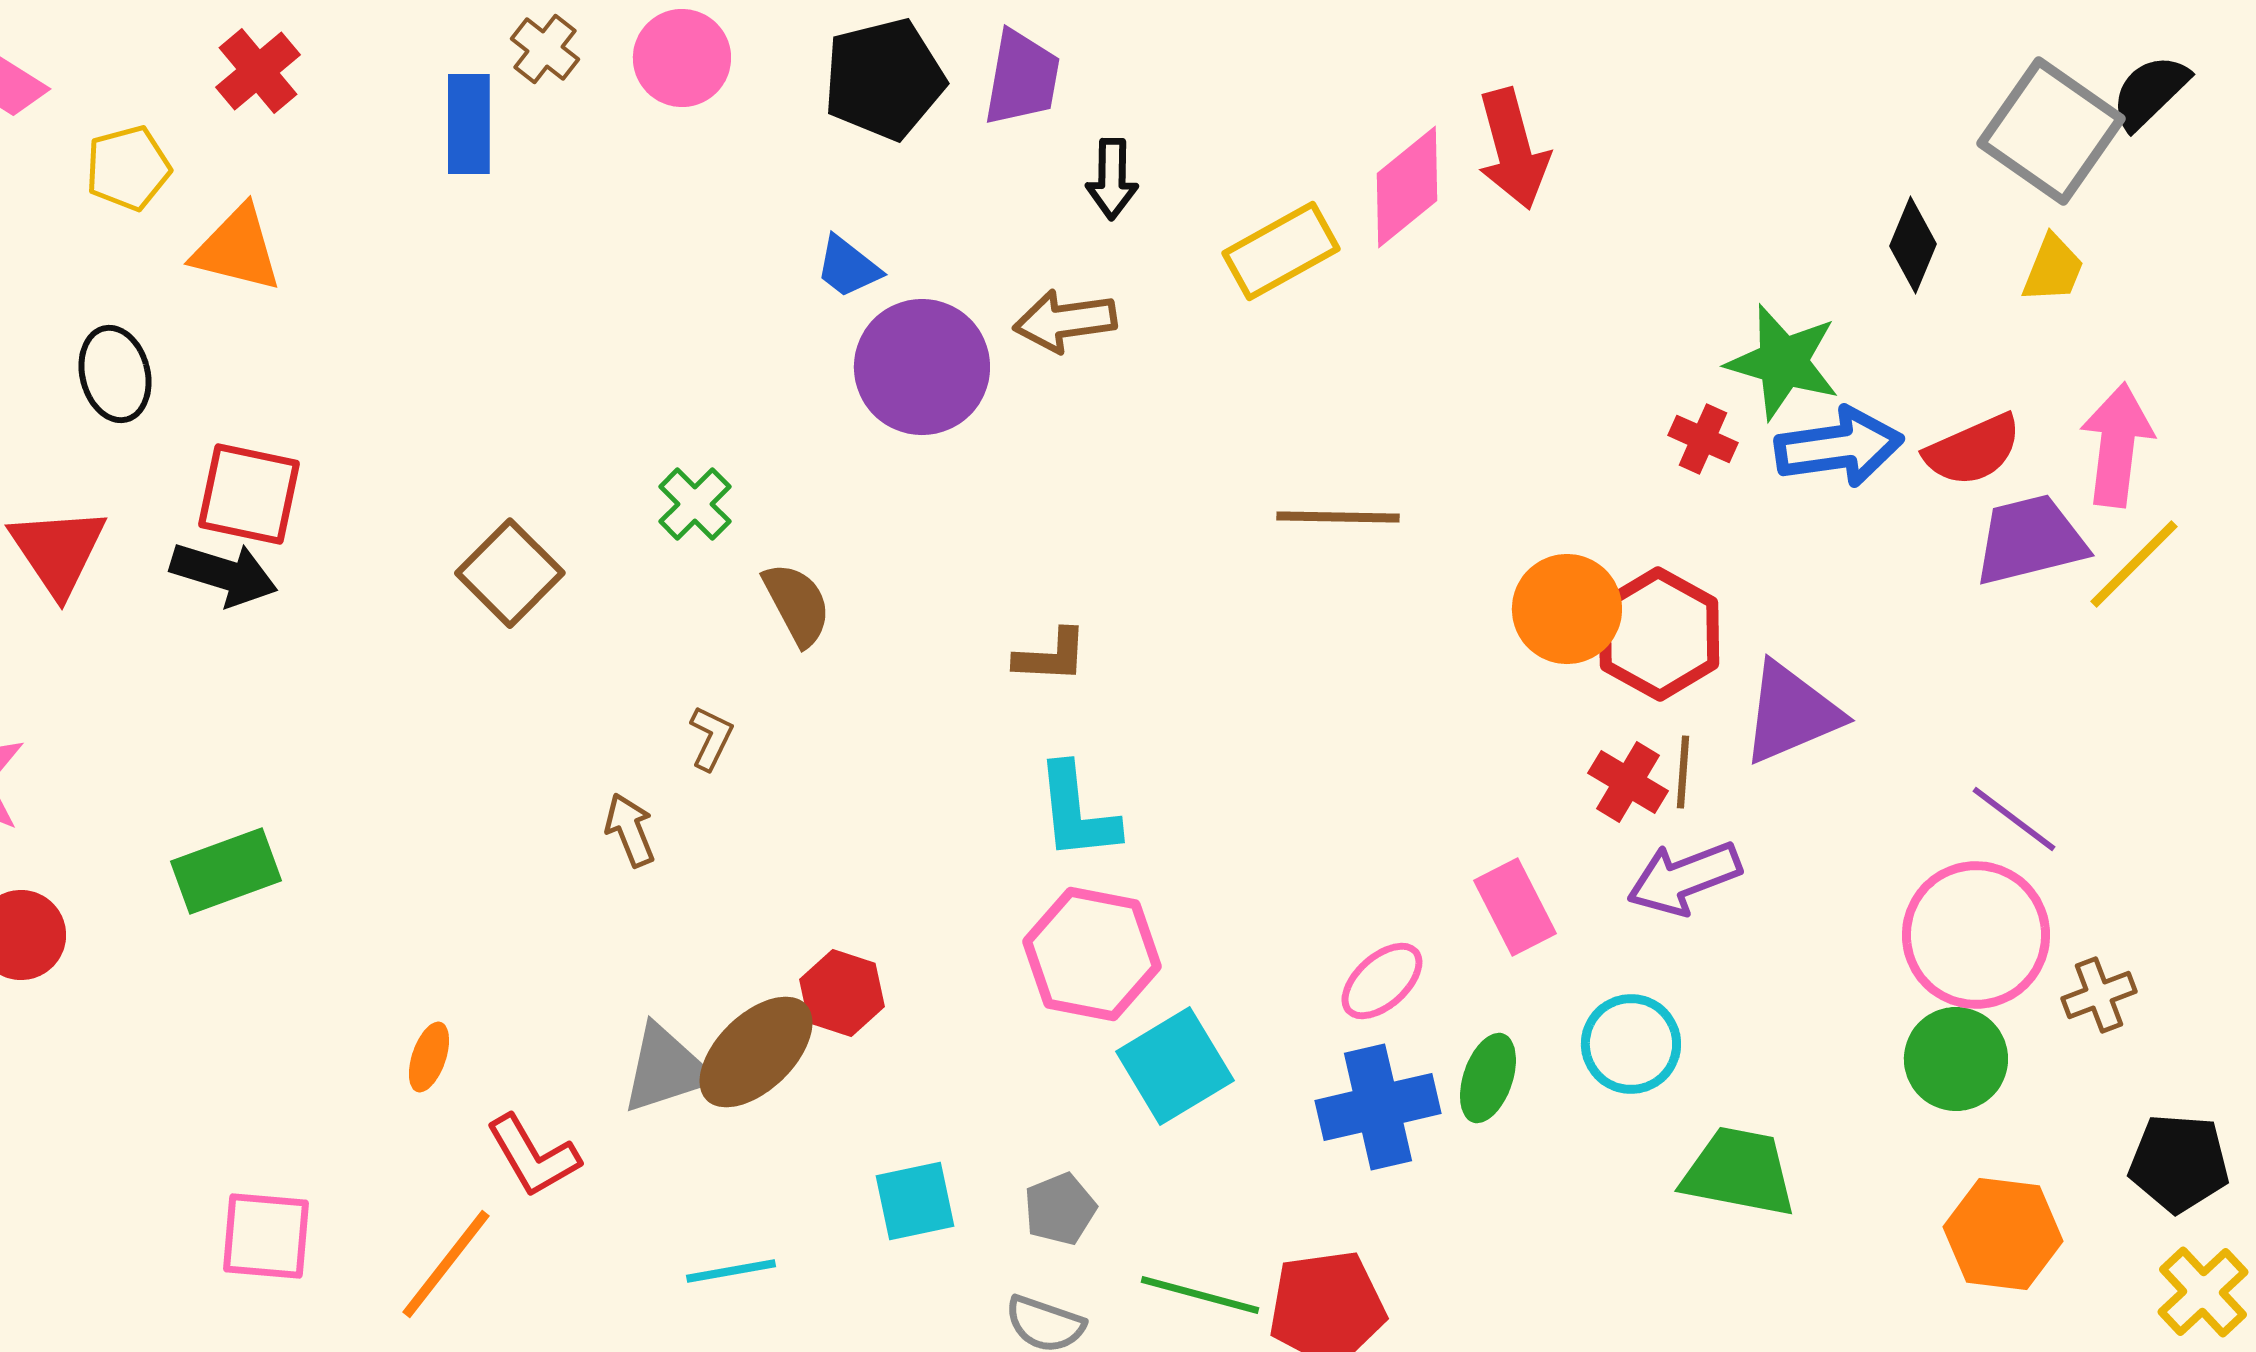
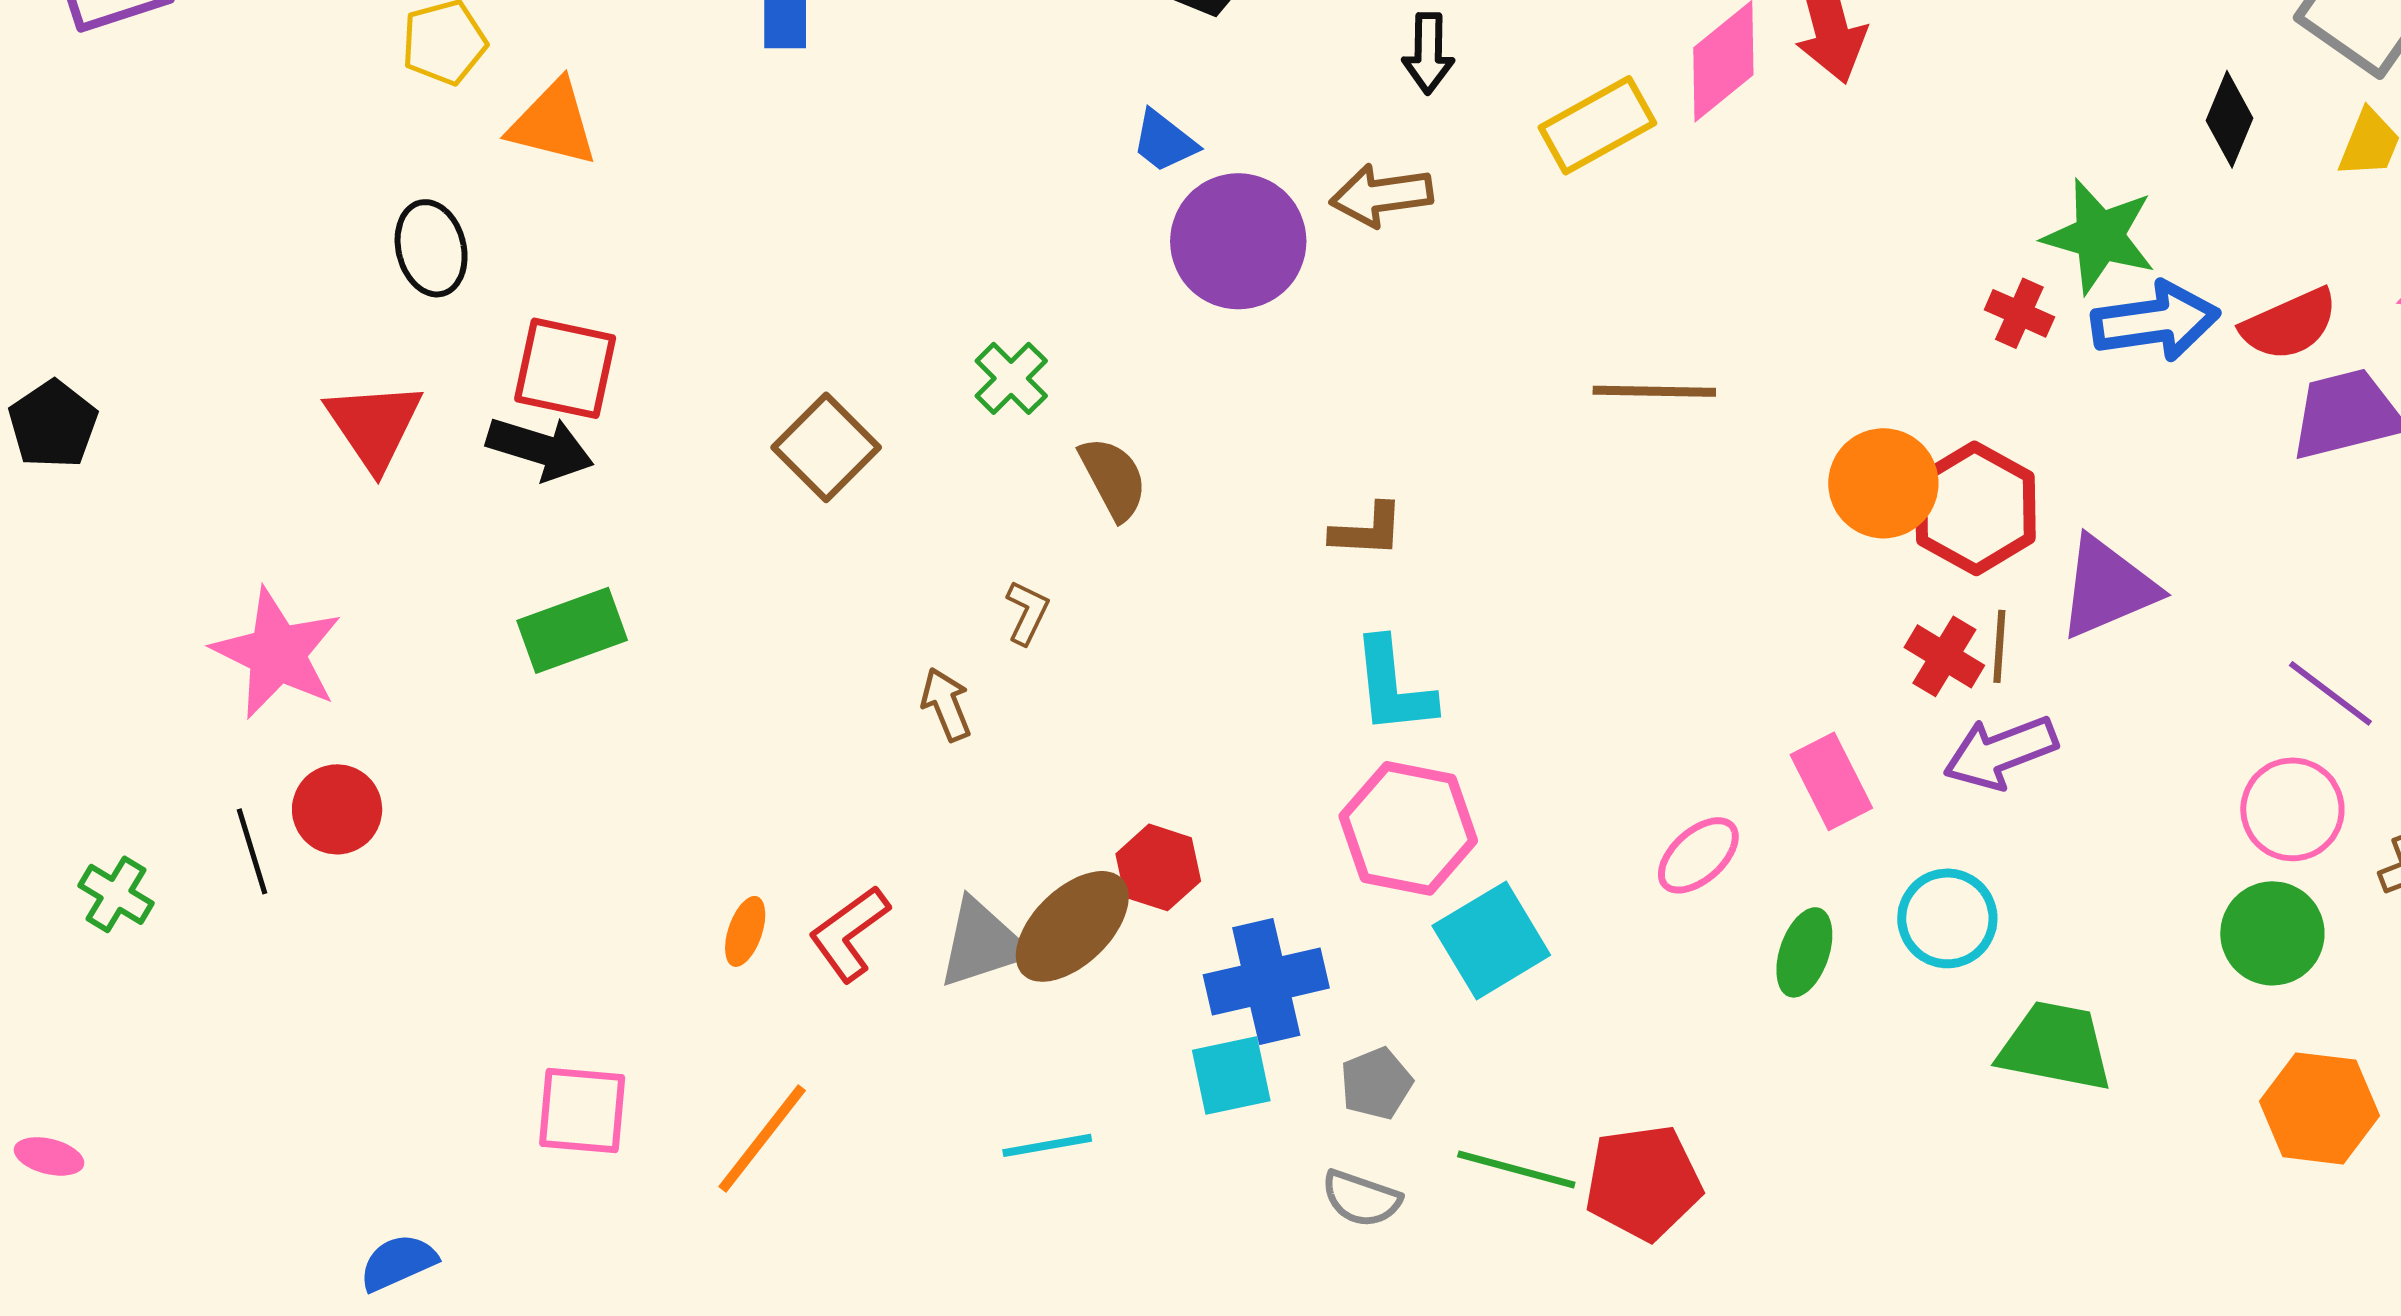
green rectangle: (226, 871) -> (572, 630), moved
pink circle: (1976, 935) -> (2292, 809), size x0.7
blue cross: (1378, 1107) -> (1266, 981), moved
red L-shape: (533, 1156) -> (849, 933), moved, turned 84

